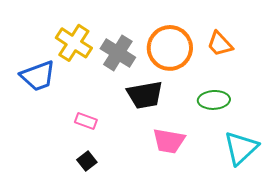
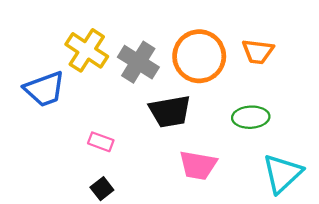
orange trapezoid: (220, 44) -> (258, 52), turned -40

